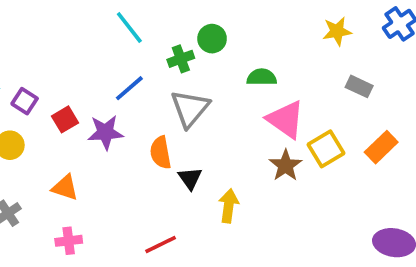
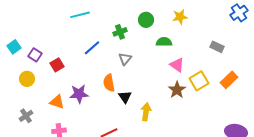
cyan line: (129, 28) -> (80, 15), moved, turned -66
yellow star: (337, 31) -> (180, 17), moved
green circle: (212, 39) -> (146, 20), moved
gray triangle: (190, 108) -> (125, 59), size x0.6
pink triangle: (286, 119) -> (177, 65), size x0.7
purple star: (105, 132) -> (79, 94), moved

